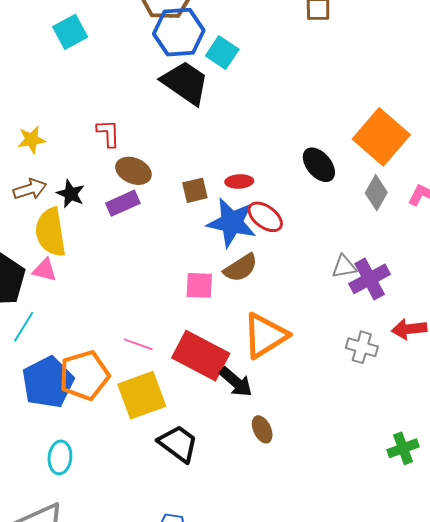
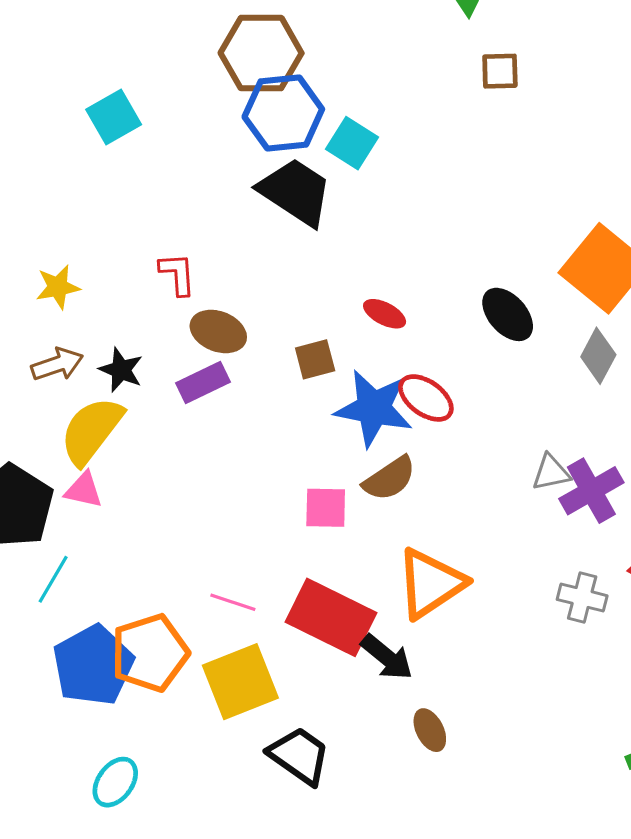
red ellipse: (239, 181) -> (385, 314), moved, turned 32
yellow semicircle: (51, 232) -> (91, 431), turned 48
cyan ellipse: (60, 457) -> (115, 782), turned 32

